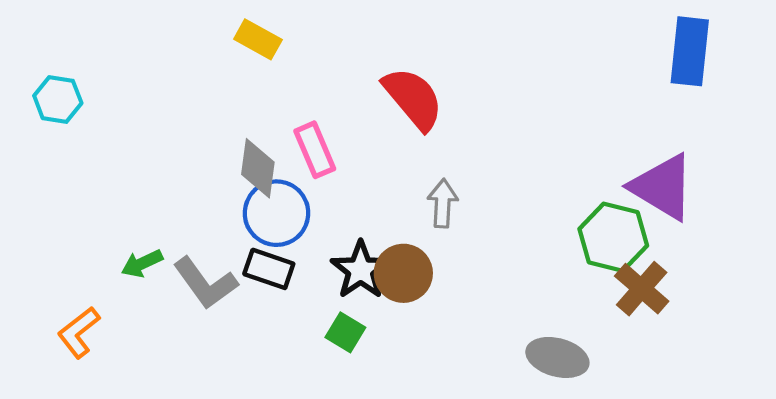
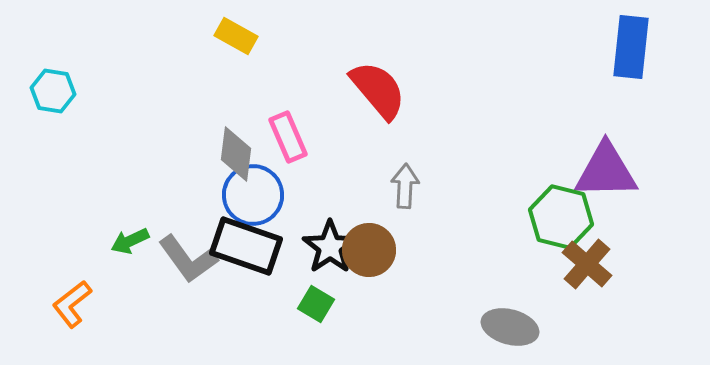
purple triangle: (662, 187) -> (606, 171), turned -32
black rectangle: (269, 269) -> (246, 246), size x1.5

